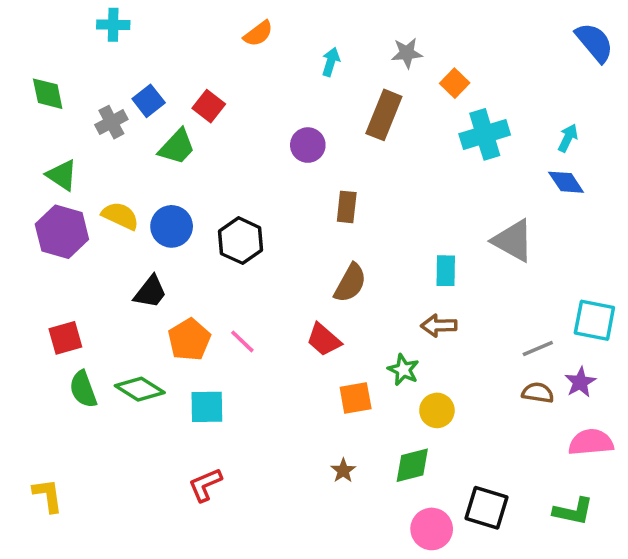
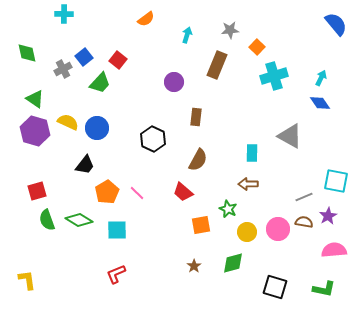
black hexagon: (241, 241) -> (153, 139), moved
pink circle: (432, 529) -> (278, 229), moved

